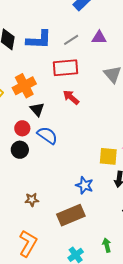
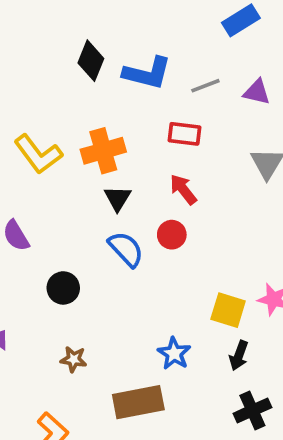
red rectangle: (65, 68) -> (184, 134), size x0.7
red circle: (22, 128) -> (172, 235), moved
black circle: (20, 150) -> (63, 288), moved

